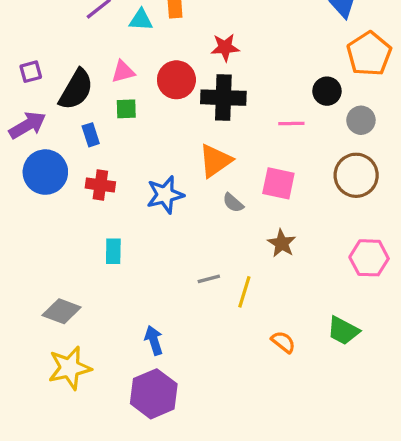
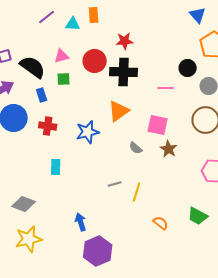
black semicircle: (76, 89) -> (33, 67), turned -84
gray semicircle: (233, 203) -> (136, 148), moved
brown star: (282, 243) -> (169, 149), moved
purple hexagon: (154, 394) -> (98, 251), moved

